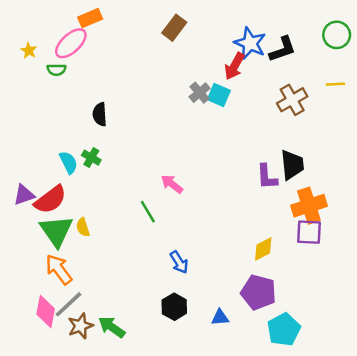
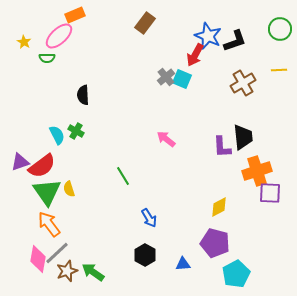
pink arrow: (172, 184) -> (166, 139), moved
purple square: (309, 232) -> (270, 193), moved

